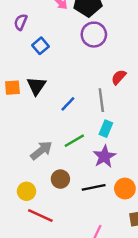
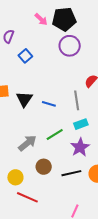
black triangle: (36, 86) -> (24, 99), moved
blue line: (68, 104) -> (49, 104), turned 64
cyan rectangle: (106, 129) -> (81, 124), turned 48

